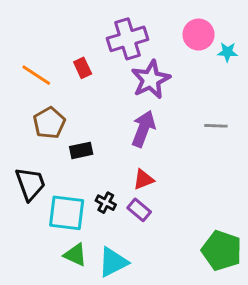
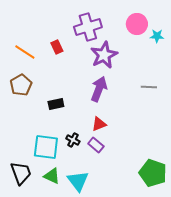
brown pentagon: (49, 123) -> (21, 85), moved
black trapezoid: (30, 184) -> (21, 173), moved
cyan triangle: (113, 262) -> (78, 181), turned -40

